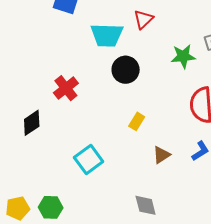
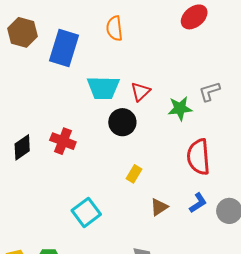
red triangle: (143, 19) -> (140, 92), moved
red cross: (66, 88) -> (63, 141), turned -30
black diamond: (32, 123) -> (22, 147), moved

